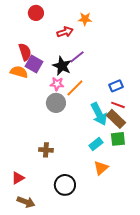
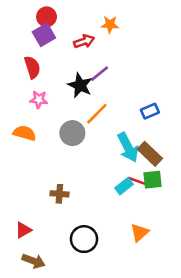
purple square: (34, 64) -> (44, 35), moved, turned 30
orange semicircle: (19, 72) -> (25, 133), moved
pink star: (57, 84) -> (39, 99), moved
red line: (118, 105) -> (137, 181), moved
orange triangle: (101, 168) -> (140, 233), moved

